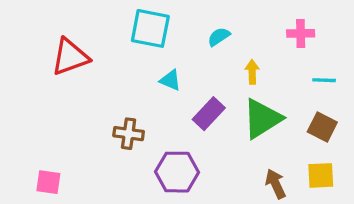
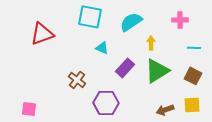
cyan semicircle: (219, 37) -> (131, 22), size x1.6
brown cross: (129, 134) -> (77, 80), turned 30
brown arrow: (276, 184) -> (165, 110), turned -84

